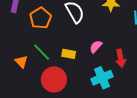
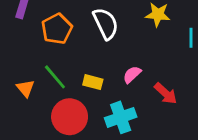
red arrow: (121, 58) -> (166, 93), turned -42
cyan cross: (102, 78) -> (121, 117), moved

